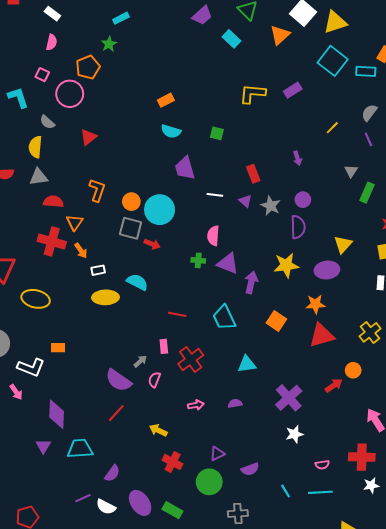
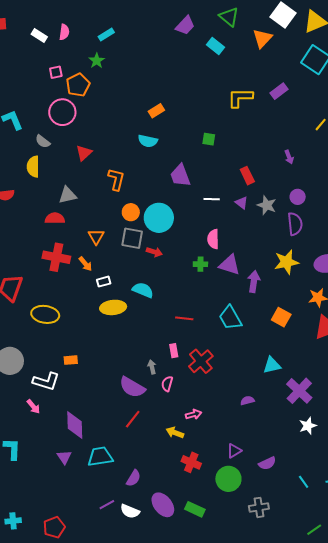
pink semicircle: (52, 42) -> (64, 32), moved
pink square: (42, 75) -> (56, 72), moved, turned -32
cyan semicircle: (171, 131) -> (148, 141), moved
gray triangle: (39, 177) -> (68, 195), moved
orange L-shape: (97, 190) -> (116, 179), moved
orange triangle: (75, 222) -> (96, 237), moved
gray arrow: (140, 361) -> (152, 367), turned -56
cyan triangle: (247, 364) -> (272, 365), moved
pink arrow: (196, 405) -> (194, 414), moved

